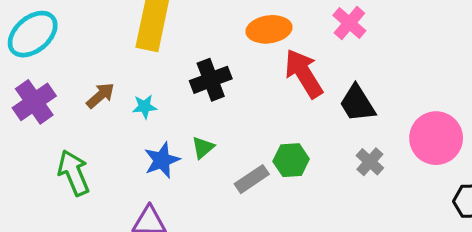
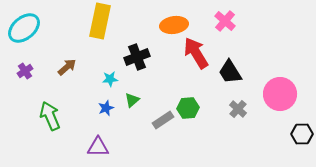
purple cross: (34, 102) -> (25, 71), size x0.6
cyan star: (145, 107) -> (110, 79), moved
blue star: (162, 160) -> (106, 108), size x0.7

